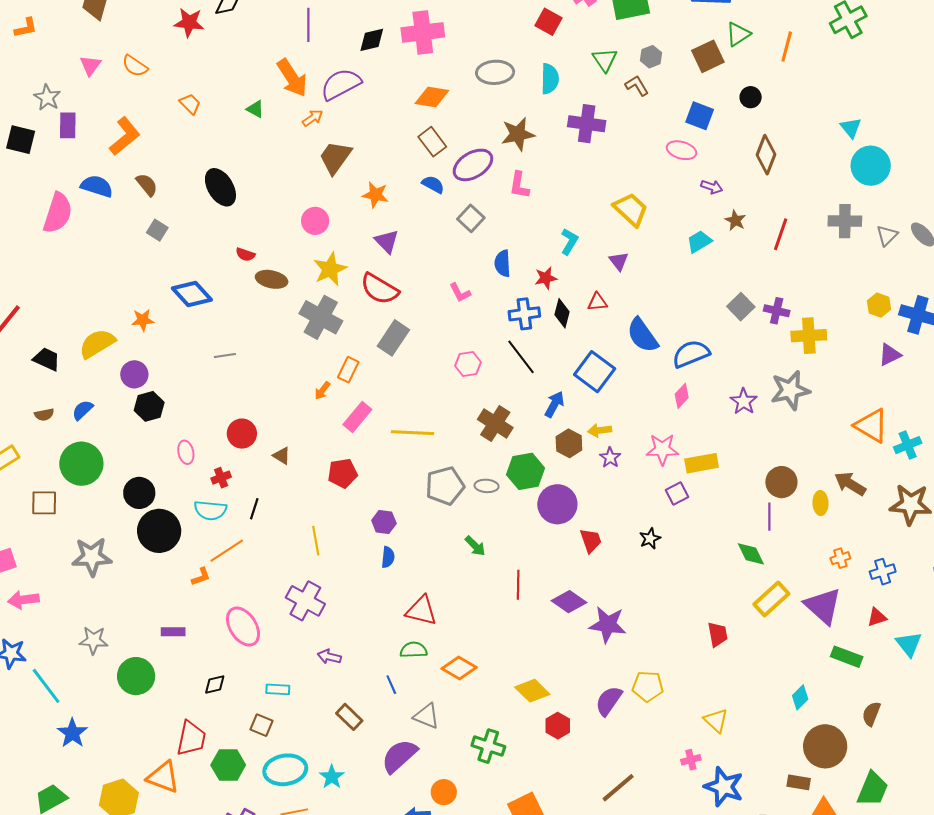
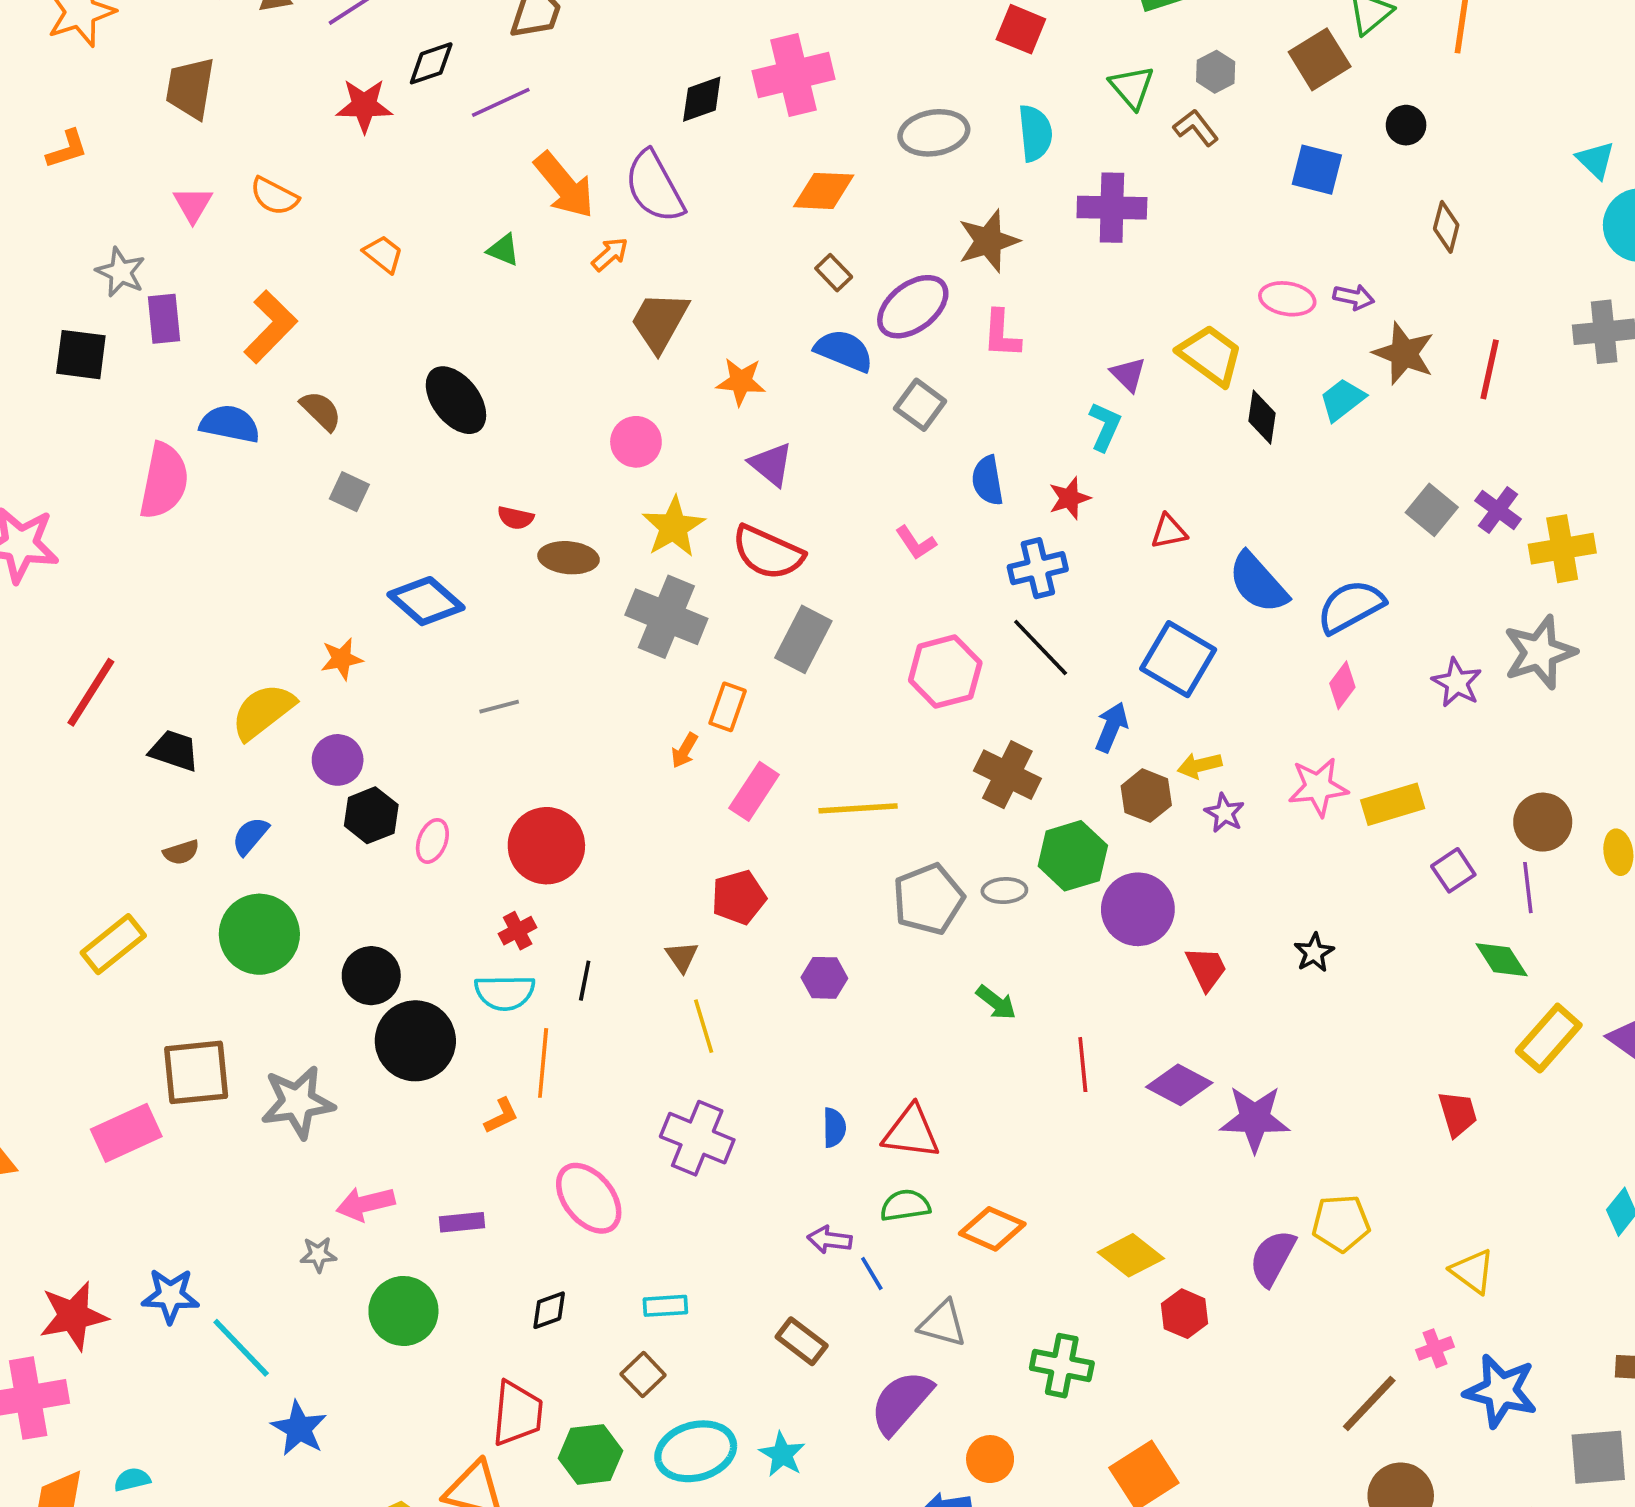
purple line: (308, 25) -> (501, 102), moved, turned 72
purple semicircle: (341, 84) -> (654, 187), turned -84
brown rectangle: (432, 142) -> (834, 273), size x0.7
pink ellipse: (682, 150) -> (1287, 299), moved
brown diamond: (766, 155) -> (1446, 227), size x0.7
blue semicircle: (433, 184) -> (844, 351), size x1.4
brown star: (735, 220) -> (1404, 353), size x1.6
purple triangle: (619, 261) -> (1128, 374), moved
purple cross: (777, 311) -> (1498, 510), turned 30
black diamond: (562, 313) -> (1262, 417), moved
pink hexagon: (468, 364) -> (945, 672), size x1.5
red circle: (242, 434) -> (546, 846), size x1.4
pink ellipse: (186, 452) -> (432, 841), moved, turned 40
brown triangle: (282, 456) -> (682, 957), moved, turned 30
purple square: (677, 493) -> (1453, 870), moved
brown square: (44, 503) -> (196, 1072), moved, size x1.4
orange line: (227, 551) -> (543, 1063), turned -45
blue semicircle: (388, 557) -> (834, 1128), moved
pink arrow: (23, 600) -> (365, 1204), moved
gray star: (94, 640) -> (318, 1254), size x0.7
purple arrow: (329, 657) -> (830, 1240), moved
brown square: (262, 725) -> (643, 1375), turned 30
brown line: (618, 788) -> (1369, 1404), moved

